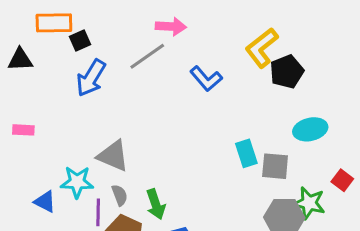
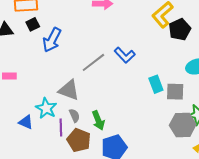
black square: (80, 41) -> (33, 24), moved
gray line: (147, 56) -> (93, 62), moved
blue L-shape: (206, 79) -> (125, 55), moved
cyan star: (77, 182) -> (46, 108), turned 30

